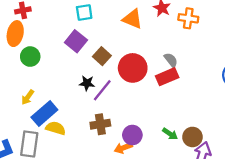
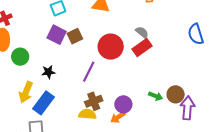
brown square: (102, 56) -> (75, 36), moved, turned 35
black star: (87, 83) -> (48, 72), moved
yellow arrow: (28, 97) -> (26, 92), size x1.5
yellow semicircle: (56, 128) -> (87, 114), moved

